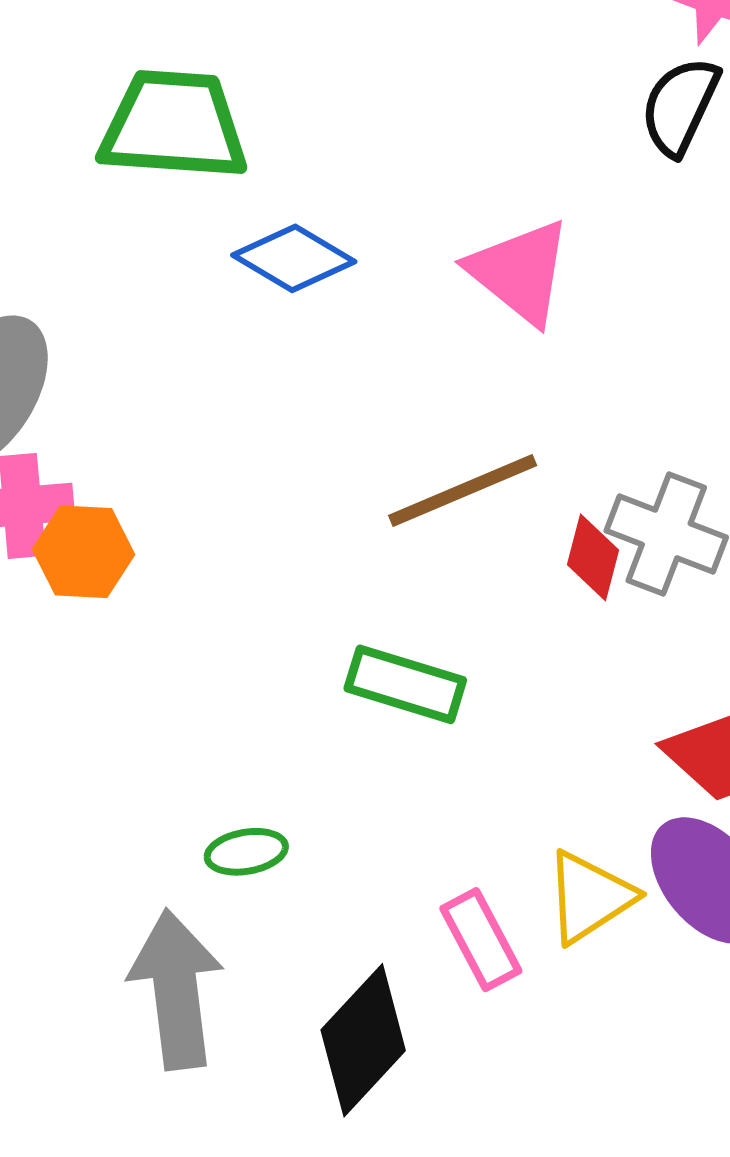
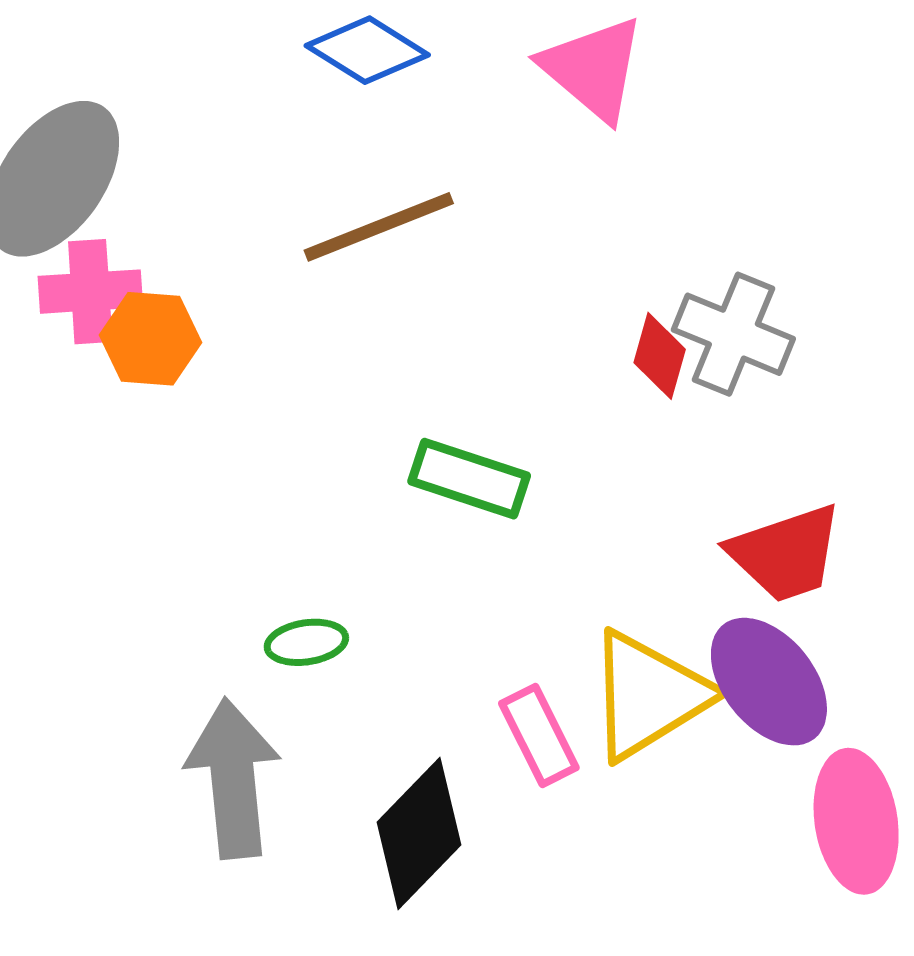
brown line: (463, 491) -> (379, 227), moved
yellow triangle: (590, 897) -> (649, 695), size x1.4

